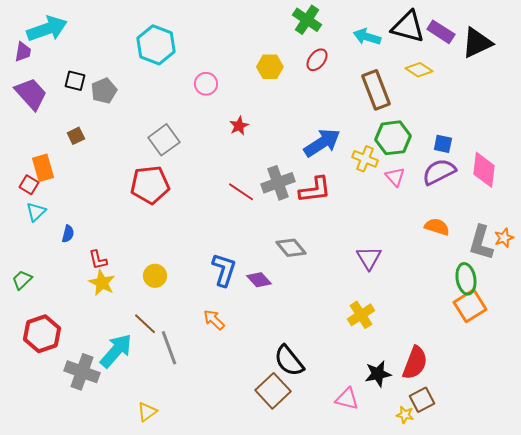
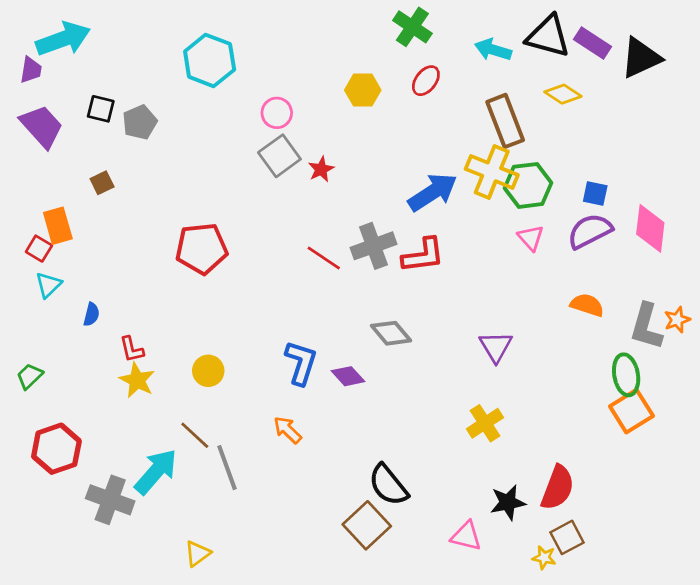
gray square: (164, 140) -> (279, 156), moved
yellow cross: (365, 159) -> (492, 172), moved, size x1.5

